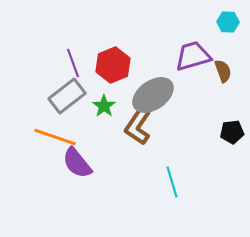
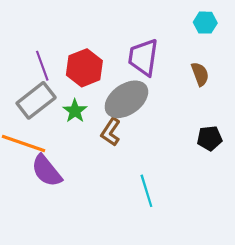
purple trapezoid: (193, 56) -> (143, 57), moved, turned -66
brown L-shape: (138, 126) -> (111, 132), size x0.7

